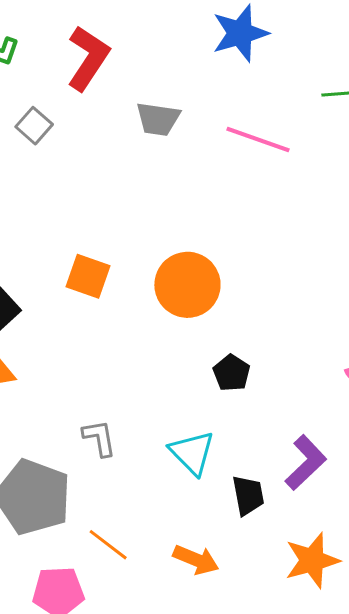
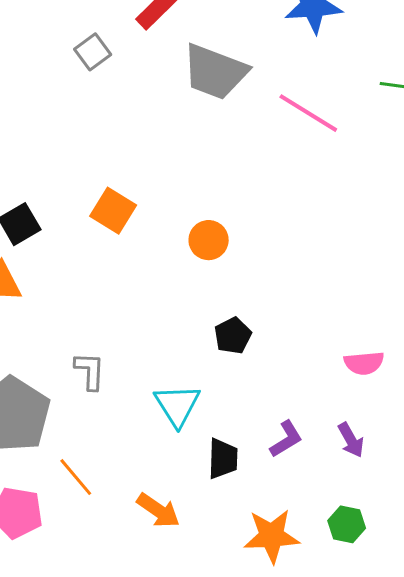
gray trapezoid: (158, 119) -> (215, 72), size x1.5
orange circle: (187, 285) -> (209, 240), size x0.6
purple L-shape: (306, 463) -> (286, 439), size x0.7

